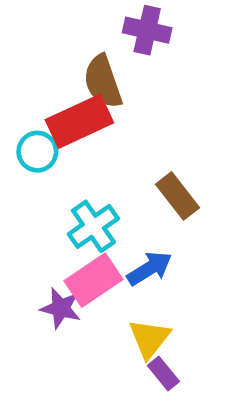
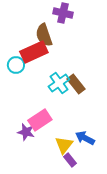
cyan cross: (93, 226) -> (59, 83), moved
blue arrow: (149, 268) -> (85, 138), moved, turned -120

